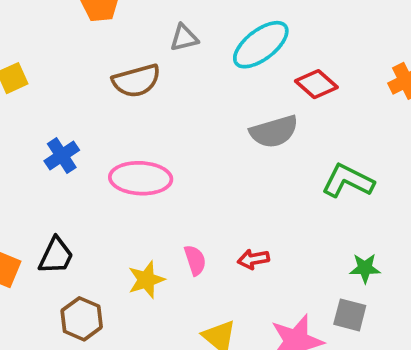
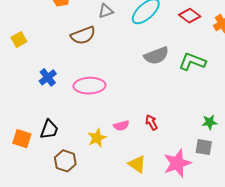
red diamond: (316, 84) -> (190, 16), moved
green L-shape: (348, 181) -> (192, 62), moved
red arrow: (253, 259) -> (151, 122), turned 77
pink semicircle: (195, 260) -> (121, 126), turned 98

